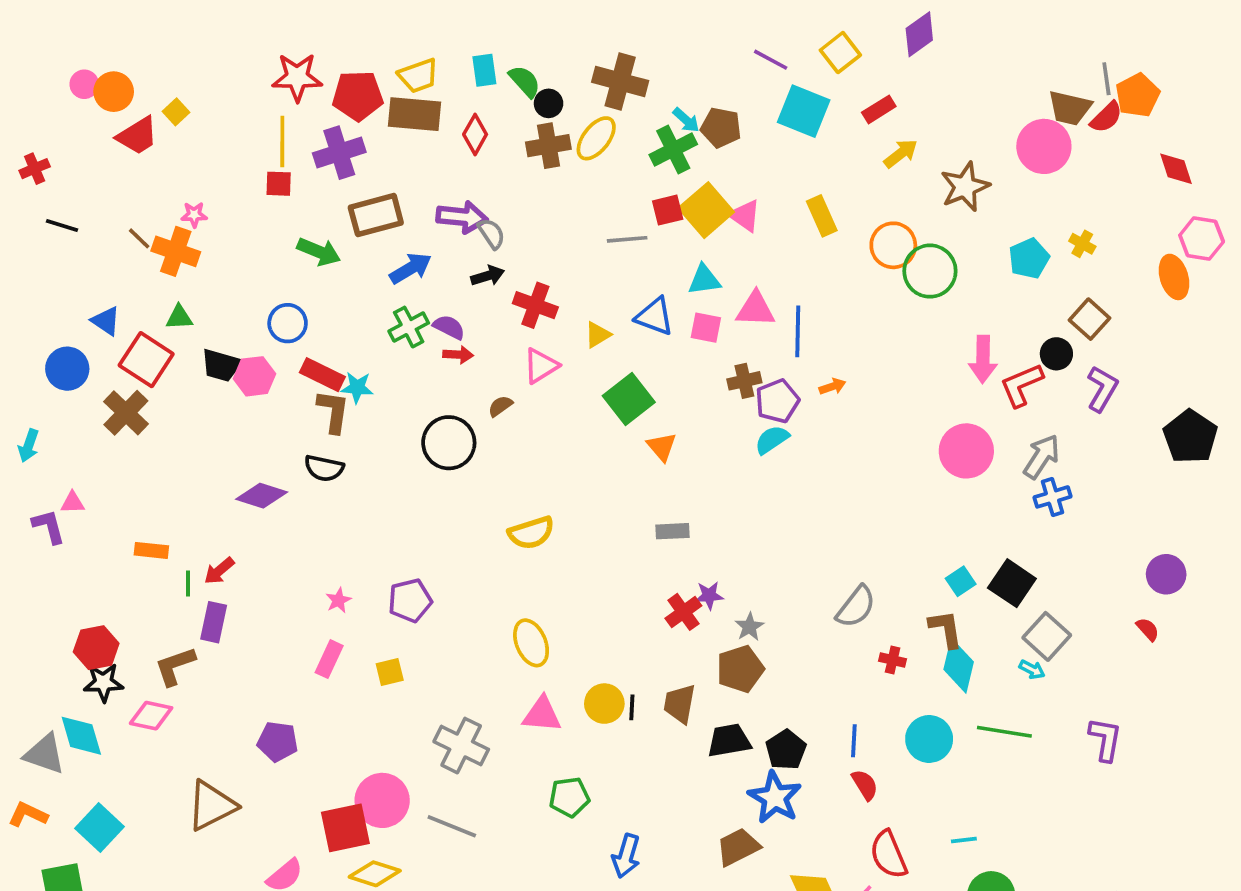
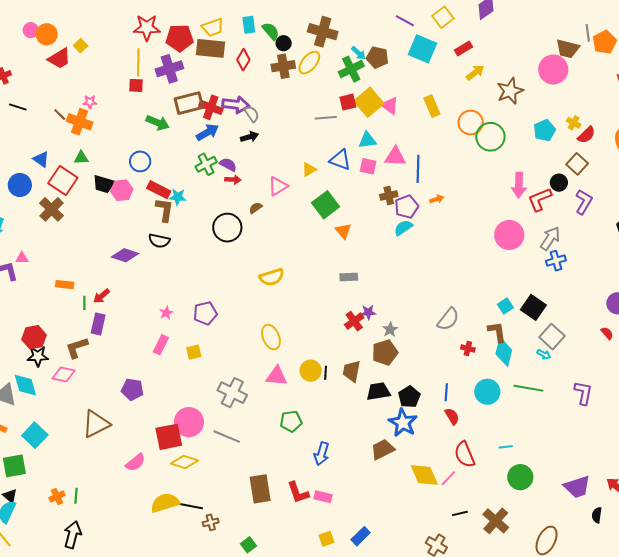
red semicircle: (1106, 117) -> (586, 135), moved
red cross: (535, 305) -> (211, 107), moved

